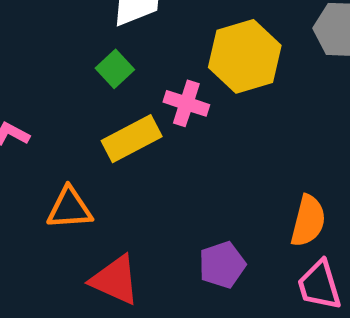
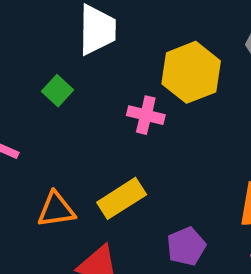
green square: (115, 69) -> (57, 91), moved
yellow rectangle: (132, 139) -> (122, 198), moved

